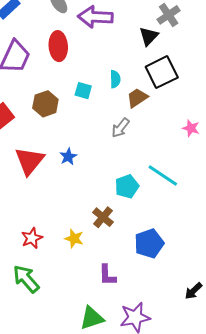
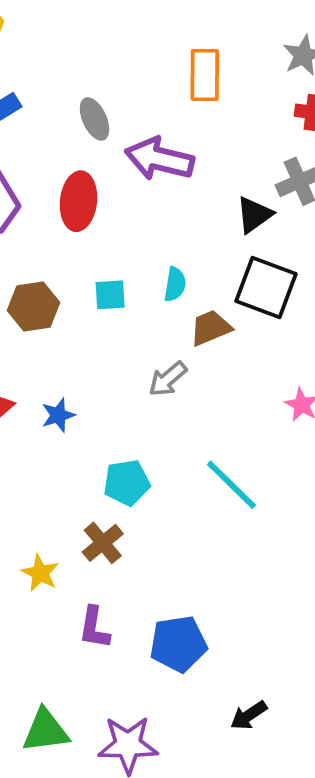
black square: (162, 72) -> (266, 287), turned 36
cyan square: (83, 91) -> (110, 295), turned -30
cyan pentagon: (127, 186) -> (127, 483), moved
blue pentagon: (149, 243) -> (178, 644), moved
purple L-shape: (107, 275) -> (94, 628), moved

